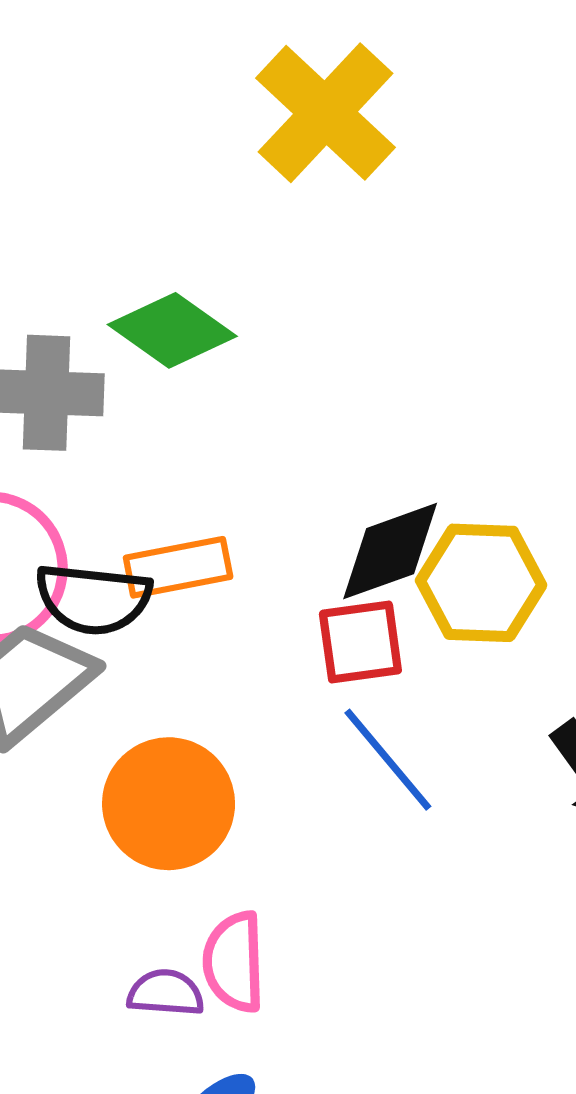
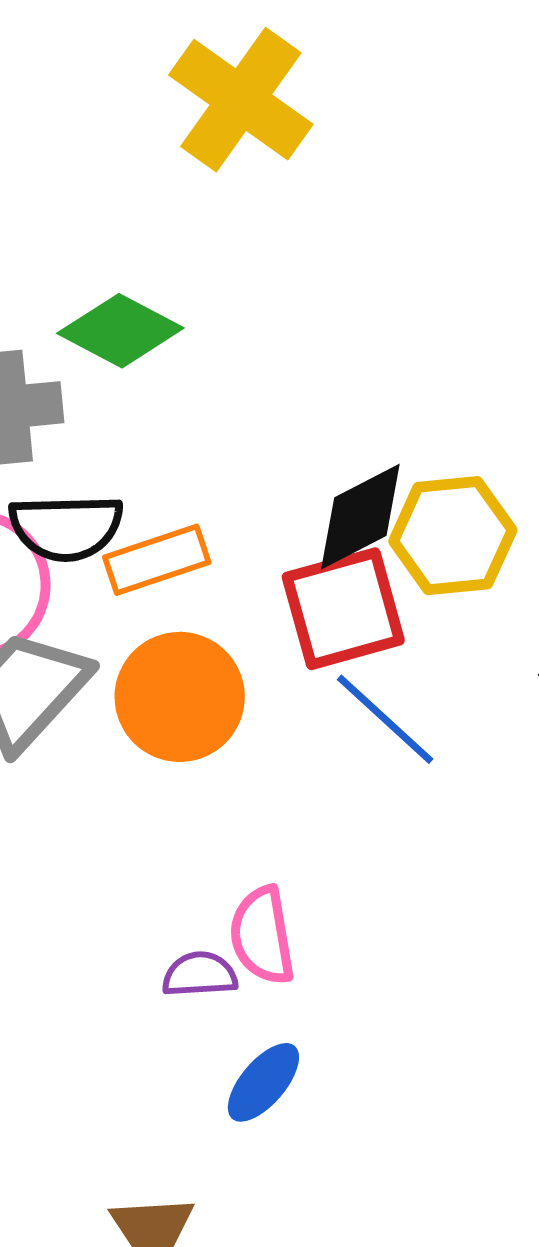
black semicircle: (93, 599) -> (66, 527), moved
red square: (360, 642) -> (343, 609), size x1.4
orange circle: (169, 804) -> (180, 697), moved

